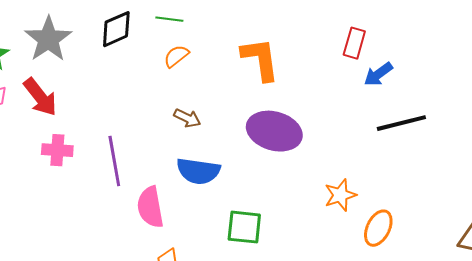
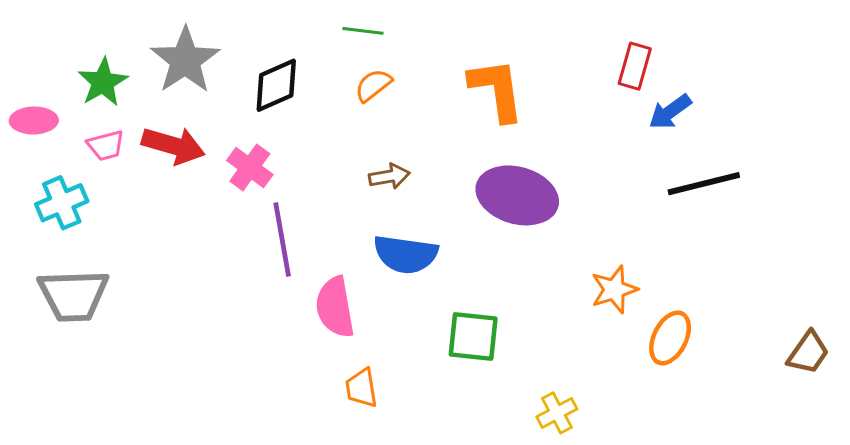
black diamond: (116, 29) -> (276, 85), moved
red arrow: (40, 97) -> (173, 145), turned -36
brown arrow: (187, 118) -> (389, 176), turned -36
pink cross: (57, 150) -> (250, 168), moved, turned 32

